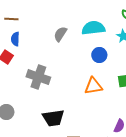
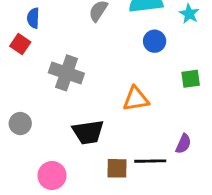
orange triangle: (93, 86) -> (136, 99), moved

